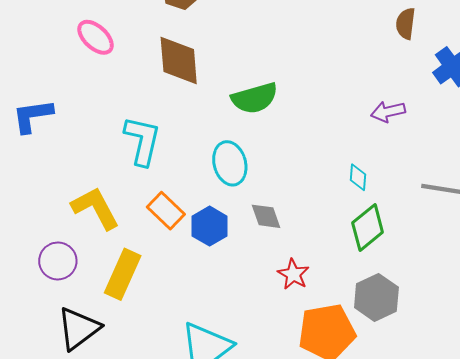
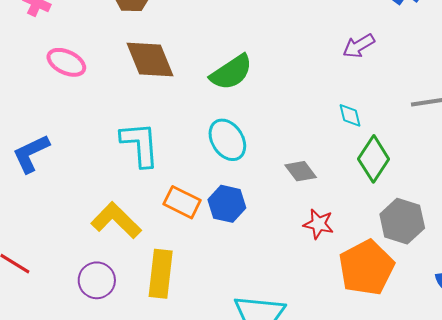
gray diamond: (266, 216) -> (301, 171), moved

